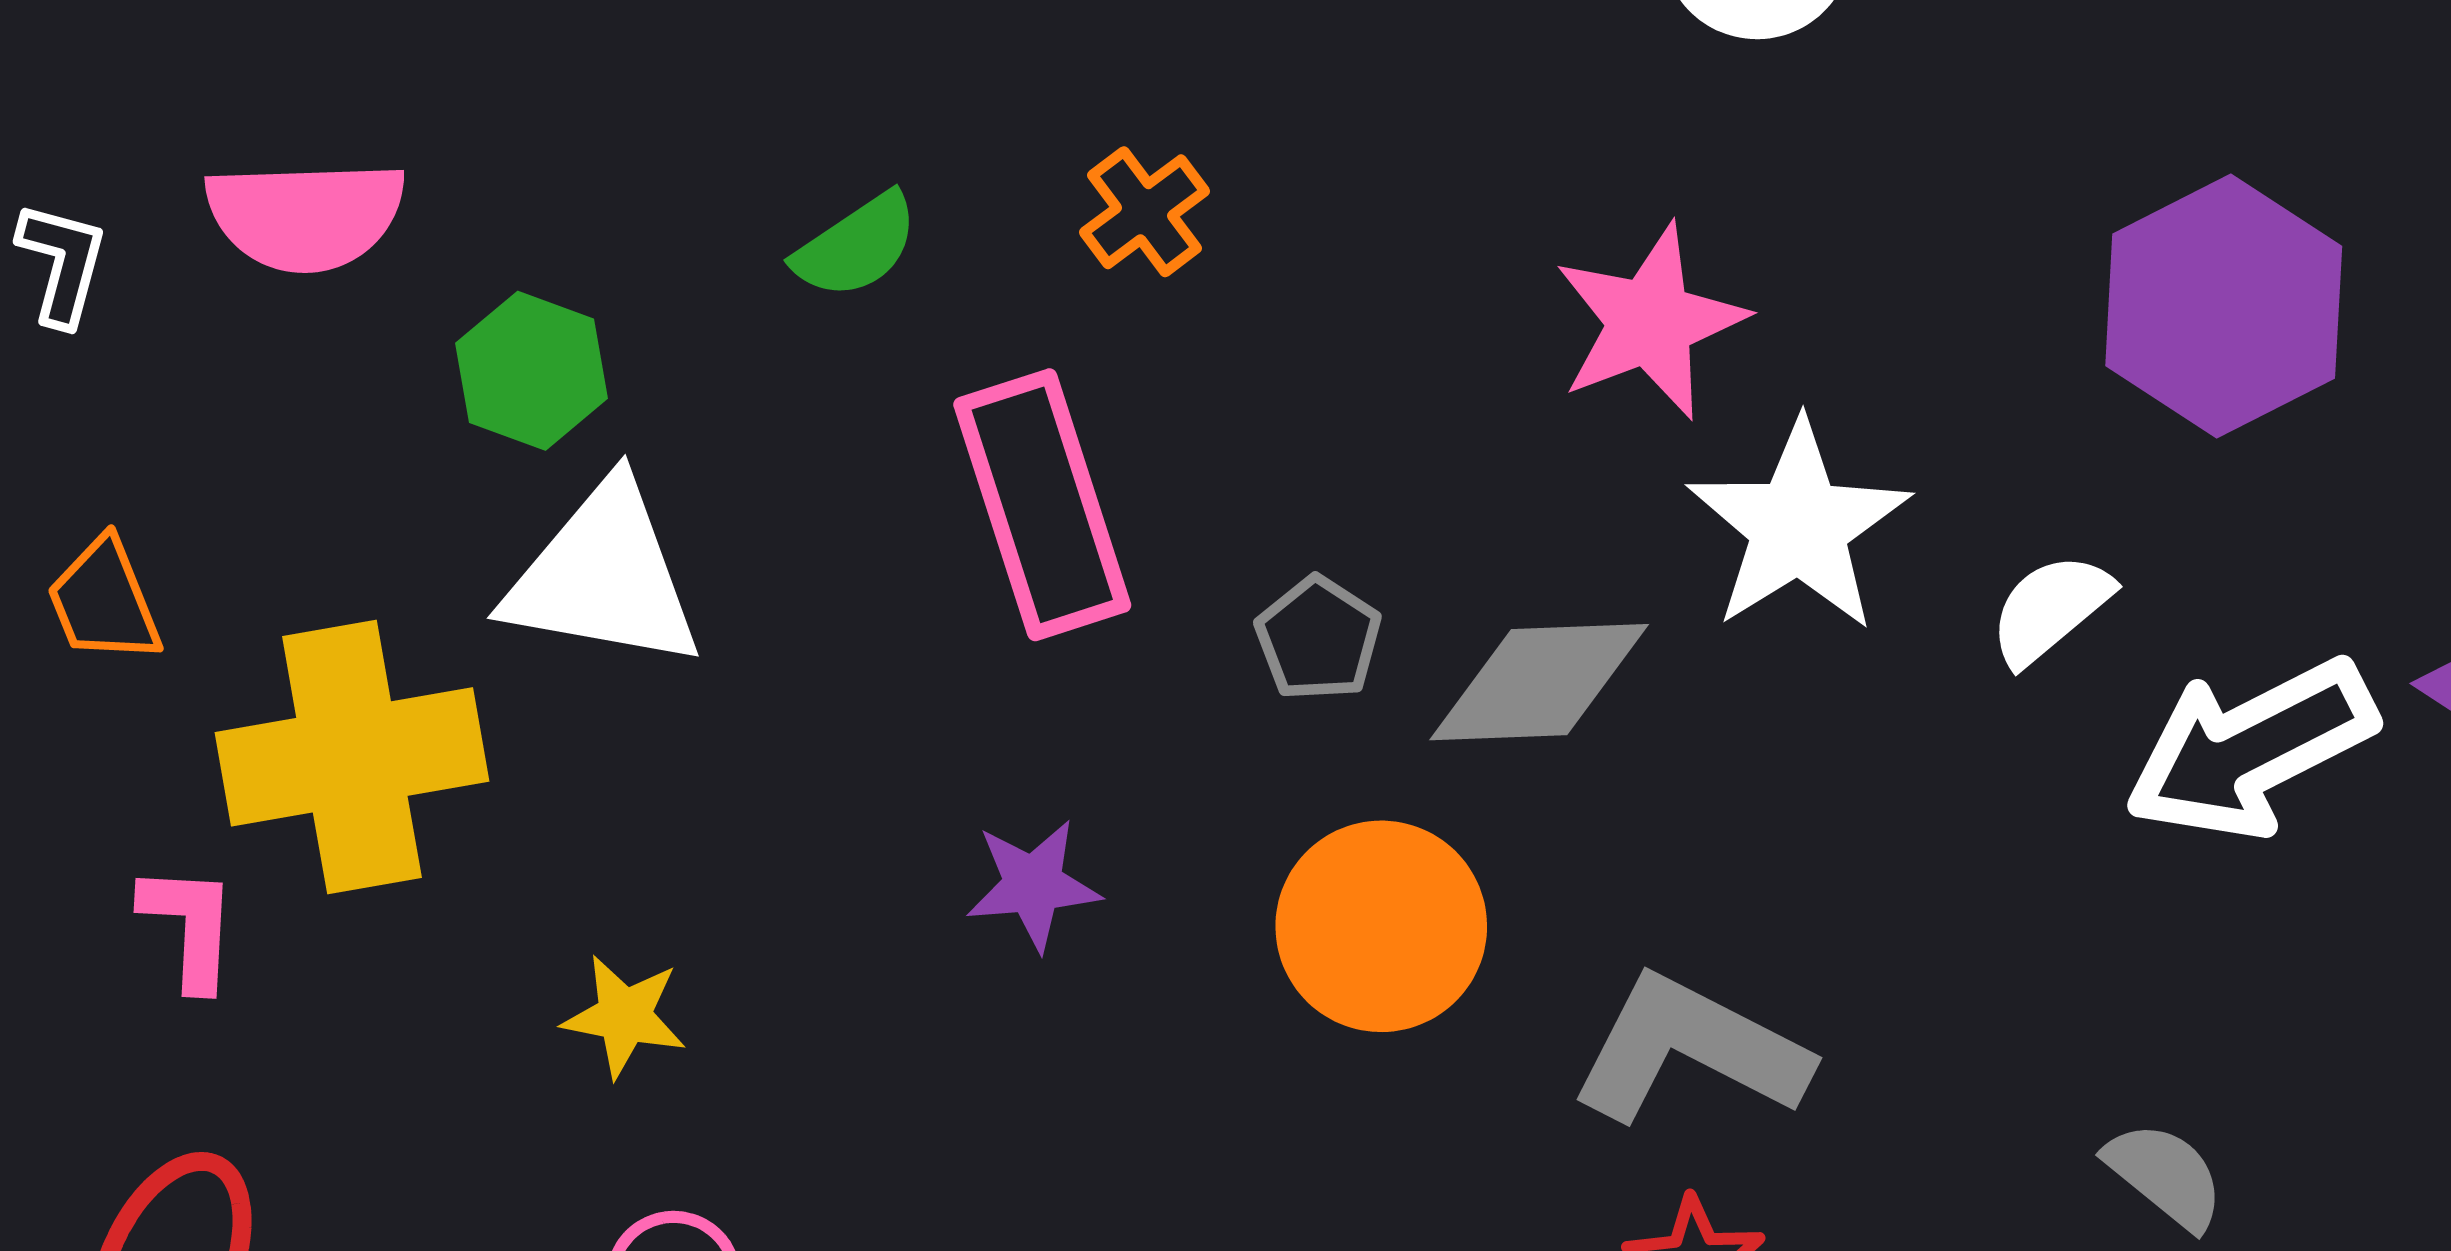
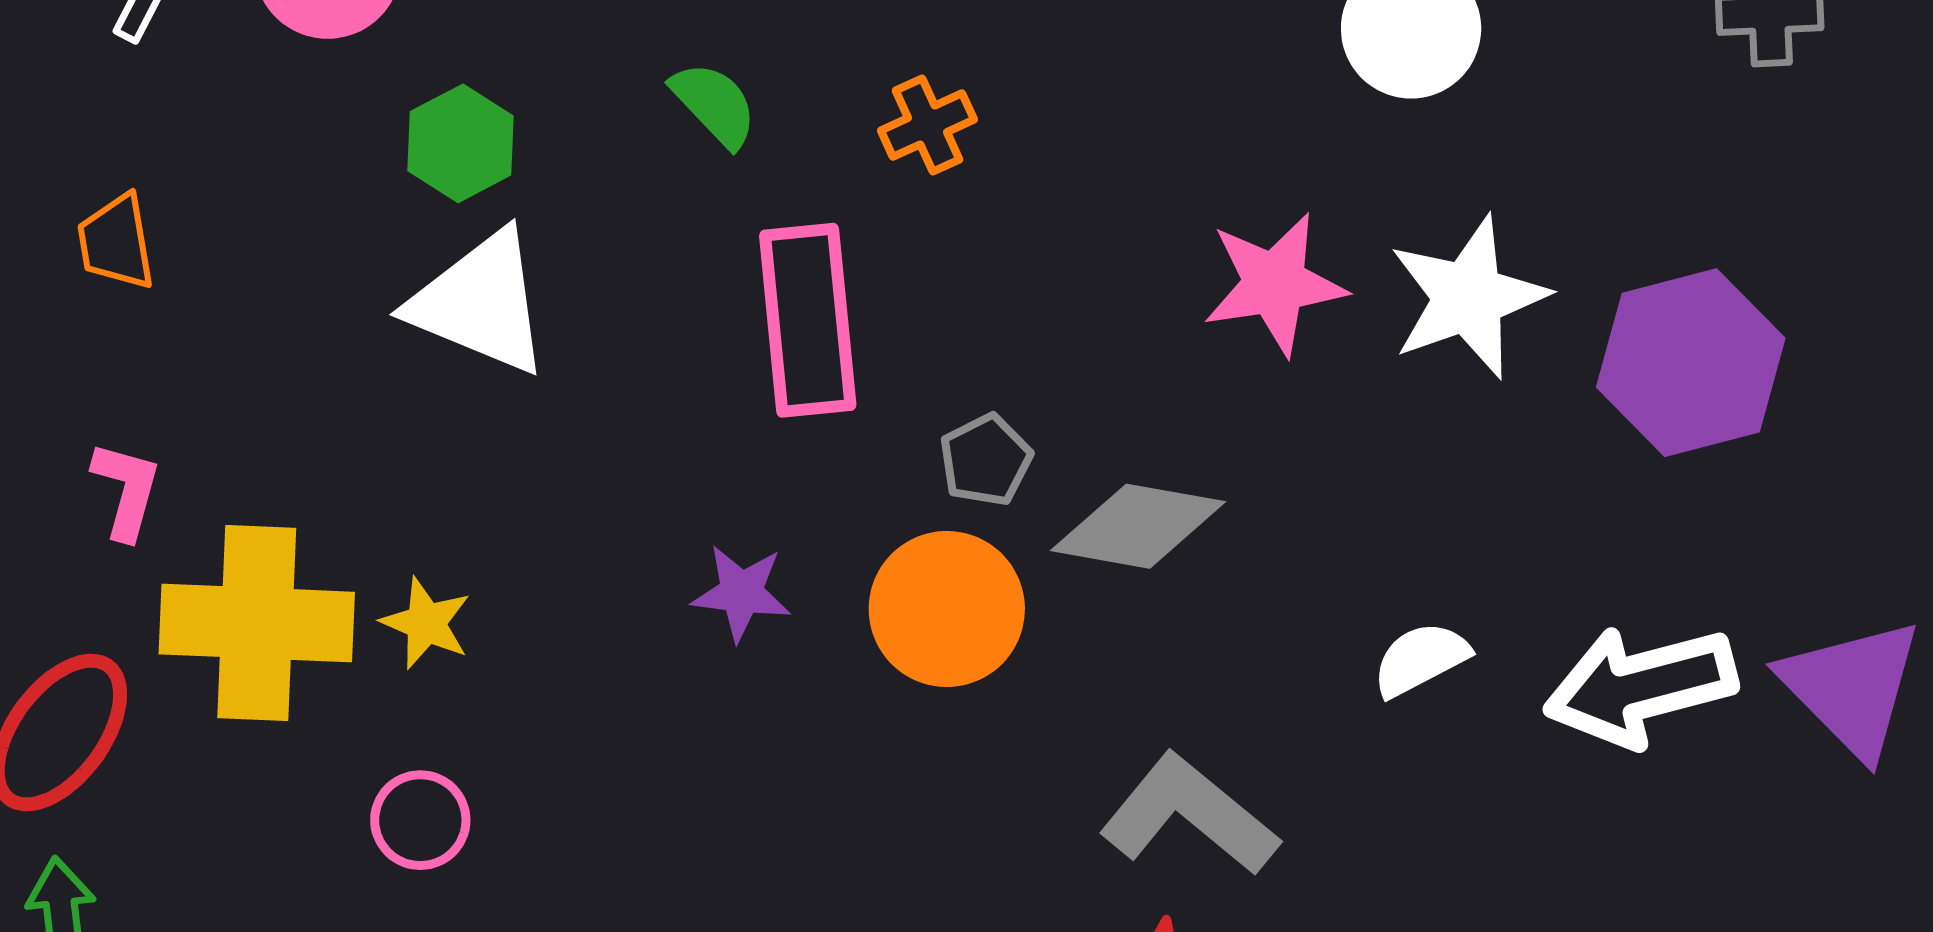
green semicircle: (856, 246) -> (714, 104), turned -112
white star: (1799, 526) -> (1468, 297), moved
white semicircle: (2050, 609) -> (1421, 659), moved
yellow cross: (352, 757) -> (257, 623), moved
orange circle: (1381, 926) -> (947, 609), moved

